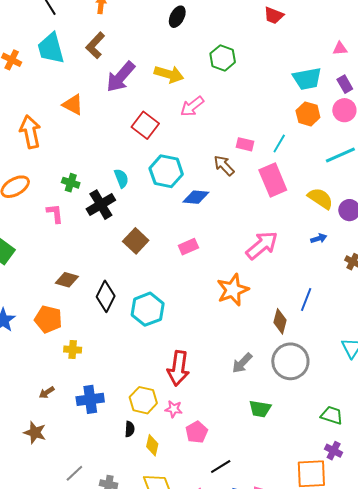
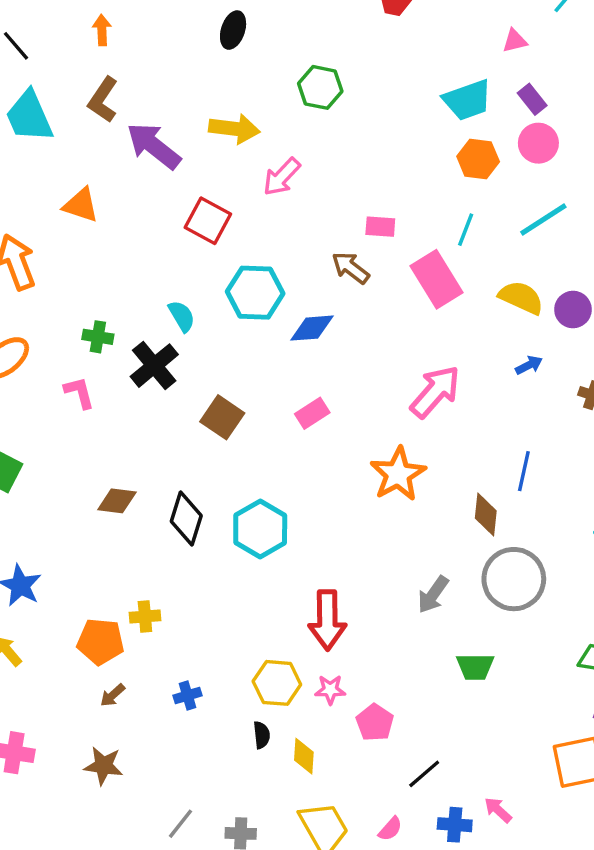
purple arrow: (121, 77) -> (154, 146), turned 96
cyan line: (279, 143) -> (466, 230), moved
orange pentagon: (48, 319) -> (101, 642), moved
blue cross: (90, 399) -> (187, 696), size x0.6

